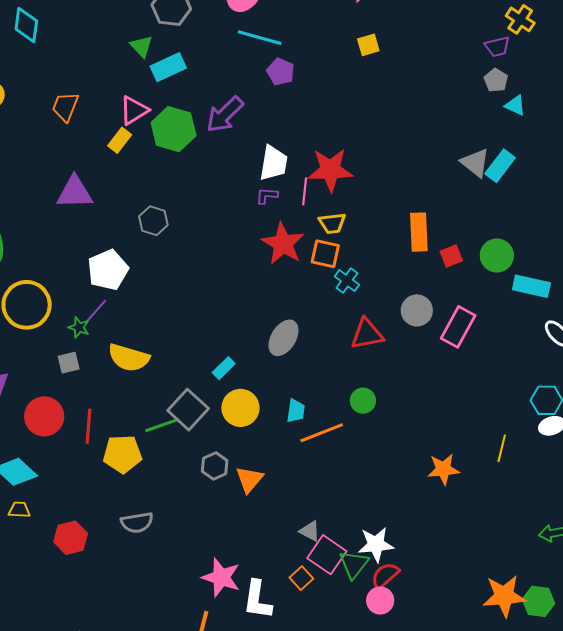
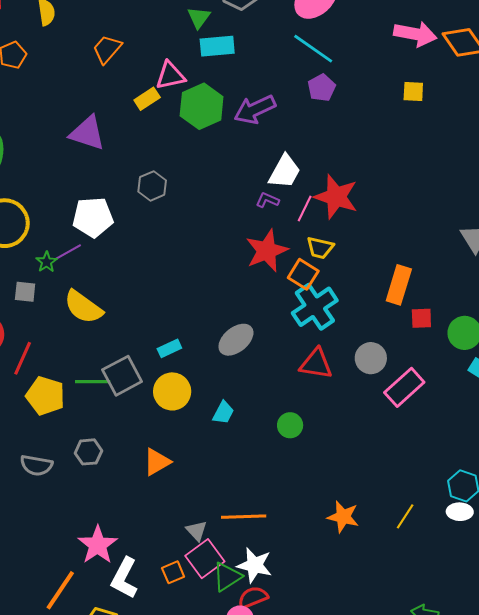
cyan cross: (347, 281) -> (315, 307), size x1.8
orange line: (322, 433) -> (244, 517), moved
gray hexagon: (215, 466) -> (88, 452), moved

